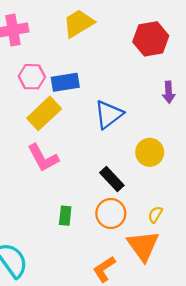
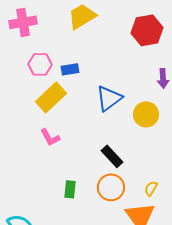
blue rectangle: (65, 82) -> (70, 69), size x0.7
yellow circle: (150, 152) -> (146, 114), moved
pink L-shape: (43, 158) -> (50, 137), size x0.7

